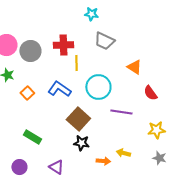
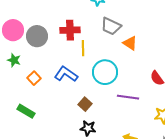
orange triangle: (134, 67) -> (130, 43), moved
brown square: (78, 119) -> (85, 104), size x0.6
green rectangle: (32, 137) -> (26, 111), moved

